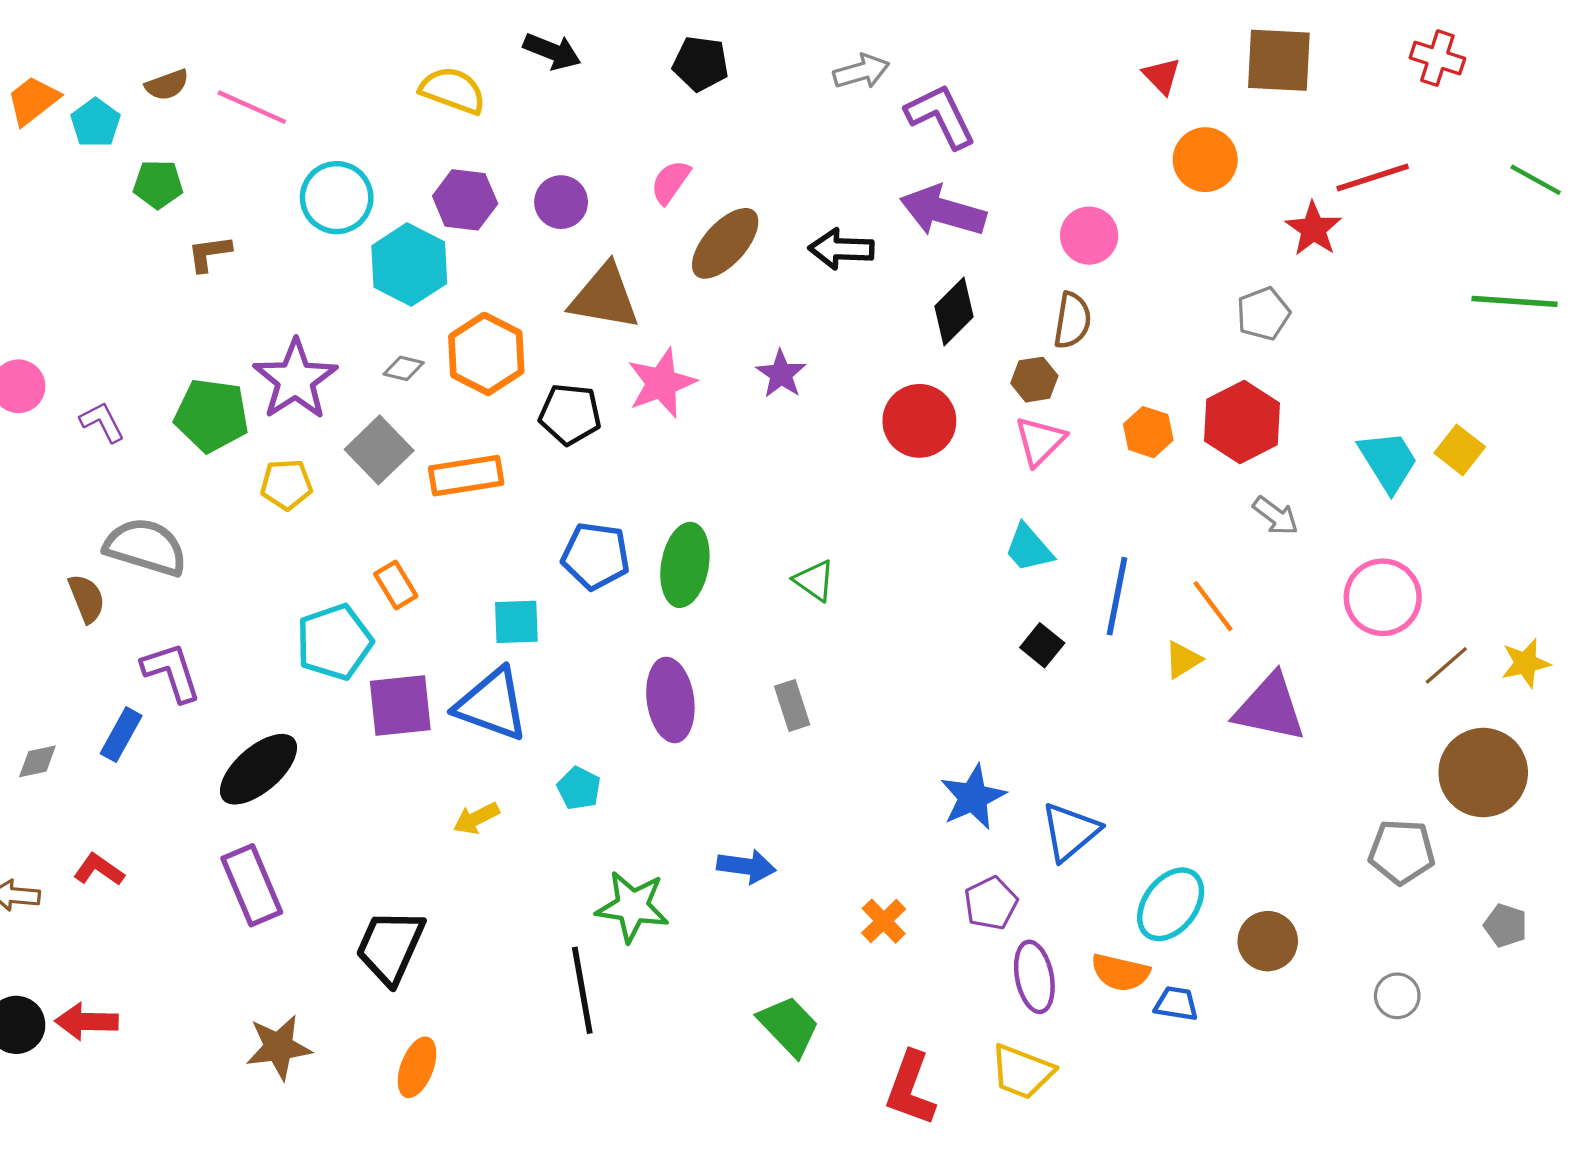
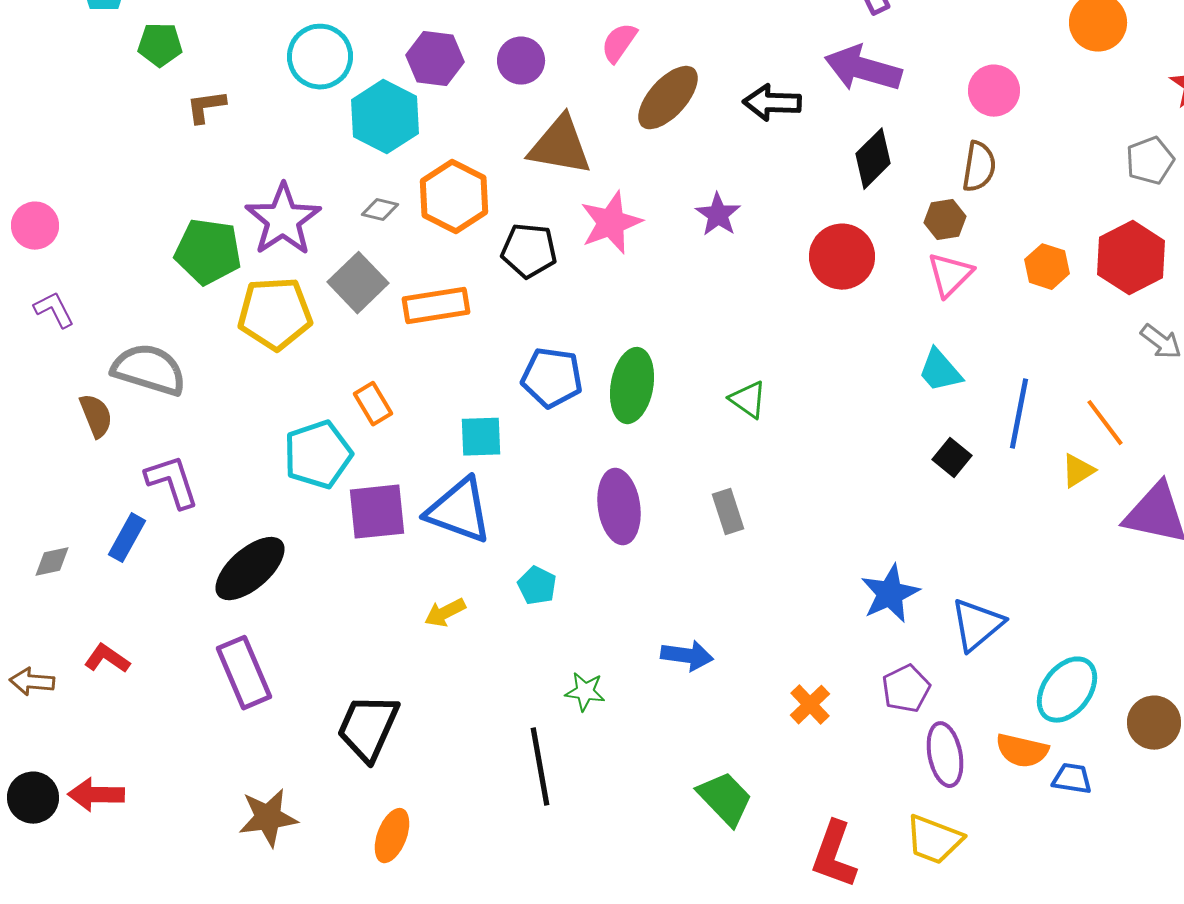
purple L-shape: (102, 422) -> (54, 310), moved
yellow pentagon: (286, 485) -> (275, 314), size x1.6
green star: (632, 907) -> (585, 692), size x0.6

